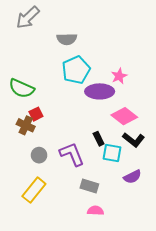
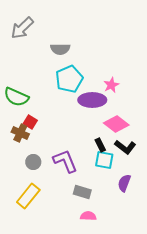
red square: (36, 114) -> (30, 122), turned -32
black rectangle: (99, 139) -> (100, 145), moved
purple semicircle: (132, 177) -> (124, 183), turned 138

